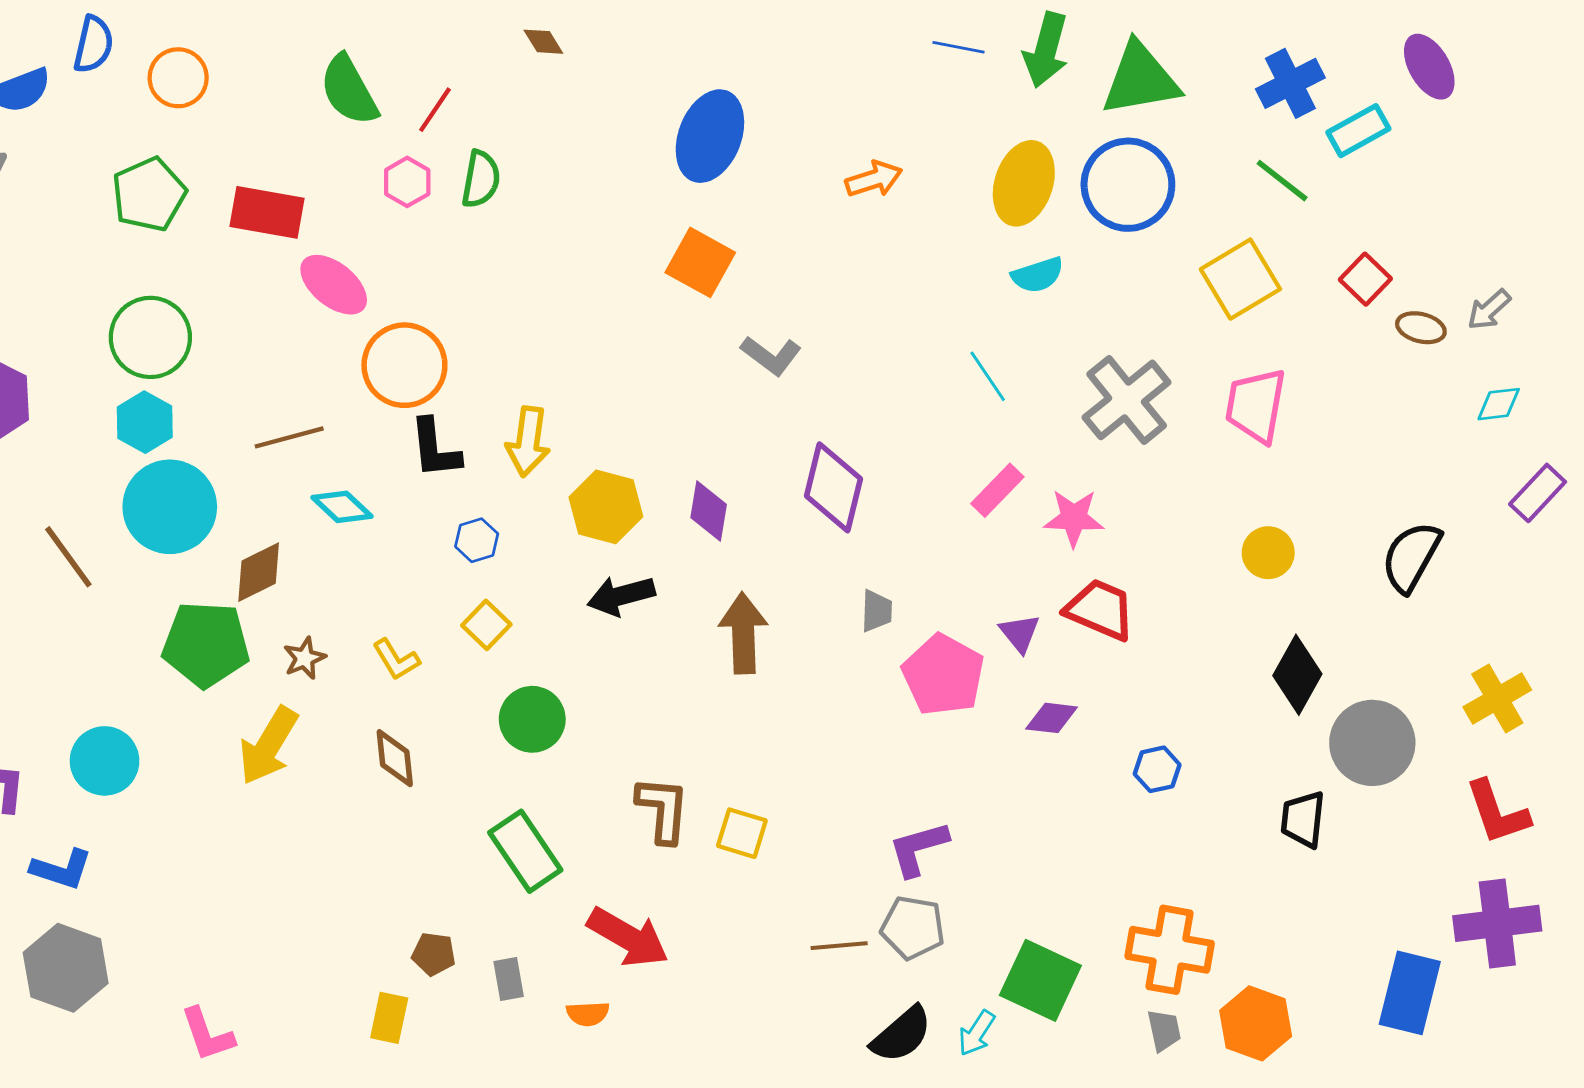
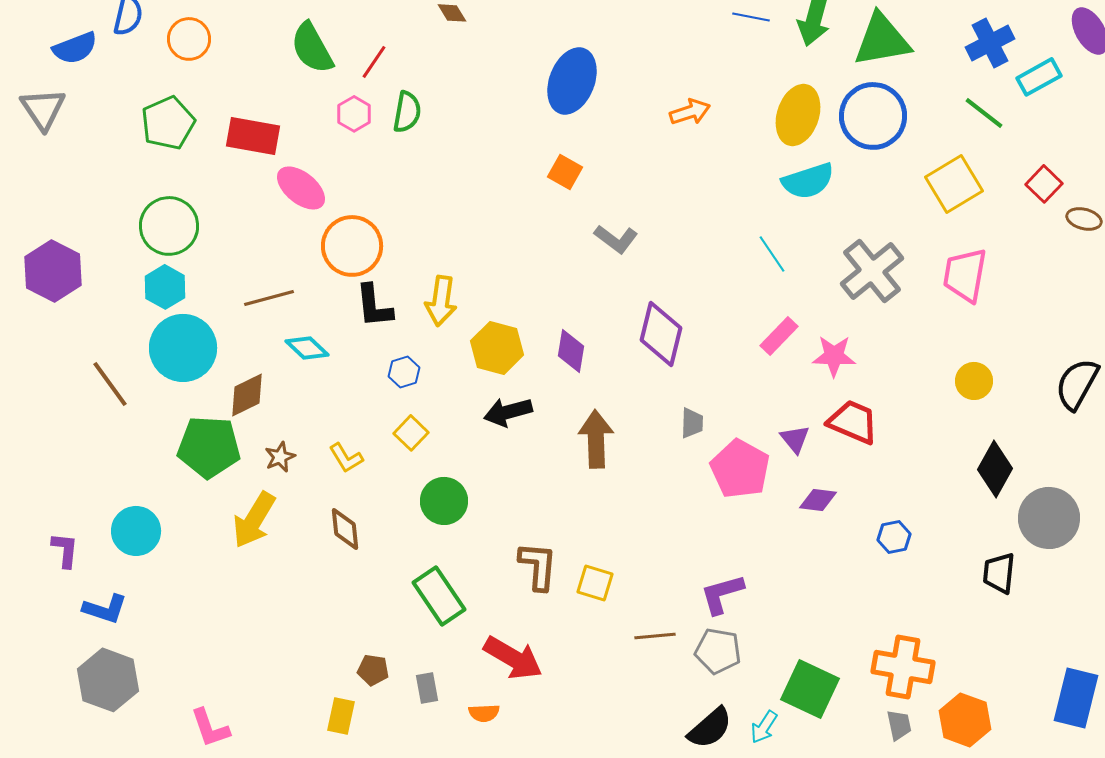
orange square: (700, 262) -> (565, 172), size x0.7
cyan semicircle: (1038, 275) -> (808, 181), size x1.4
brown line: (839, 946) -> (655, 636), moved

